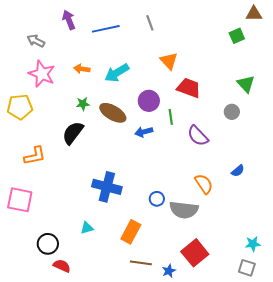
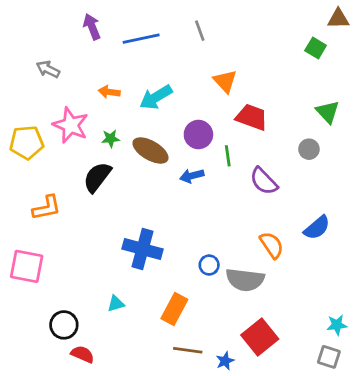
green square: (237, 36) -> (316, 48), turned -35
gray arrow: (36, 41) -> (48, 69), moved
pink star: (42, 74) -> (71, 125), moved
blue semicircle: (238, 171) -> (317, 228), size x1.5

